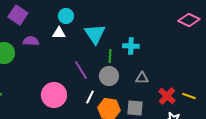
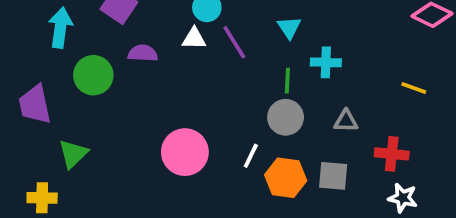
cyan triangle: (95, 34) -> (289, 28), moved, size x0.6
purple line: (81, 70) -> (234, 42), moved
red cross: (167, 96) -> (392, 154), turned -36
yellow line: (189, 96) -> (414, 88), moved

